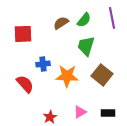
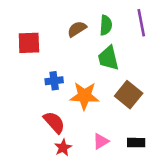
green semicircle: (84, 20) -> (106, 25), turned -35
green trapezoid: (86, 46) -> (108, 58), turned -30
red semicircle: (25, 84) -> (54, 122), moved

